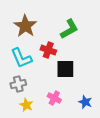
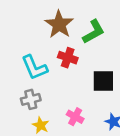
brown star: (25, 26) -> (59, 24), moved
black square: (65, 69) -> (103, 81), moved

